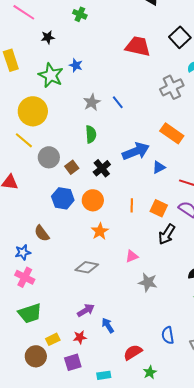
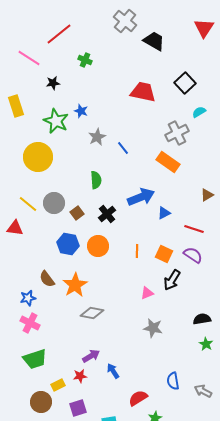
gray star: (92, 102) -> (97, 137), moved
orange rectangle: (172, 133) -> (168, 162), moved
yellow line: (24, 140) -> (28, 204), moved
orange star: (100, 231) -> (75, 285), moved, size x1.4
pink triangle: (132, 256) -> (147, 293), moved
red star: (80, 337) -> (80, 376), moved

